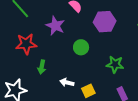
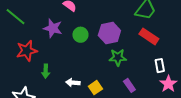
purple hexagon: (105, 22) -> (109, 33), moved
green circle: (81, 47) -> (80, 35), moved

